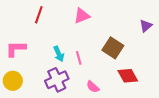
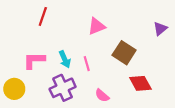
pink triangle: (82, 16) -> (97, 26), moved
pink L-shape: (16, 49) -> (34, 60), moved

